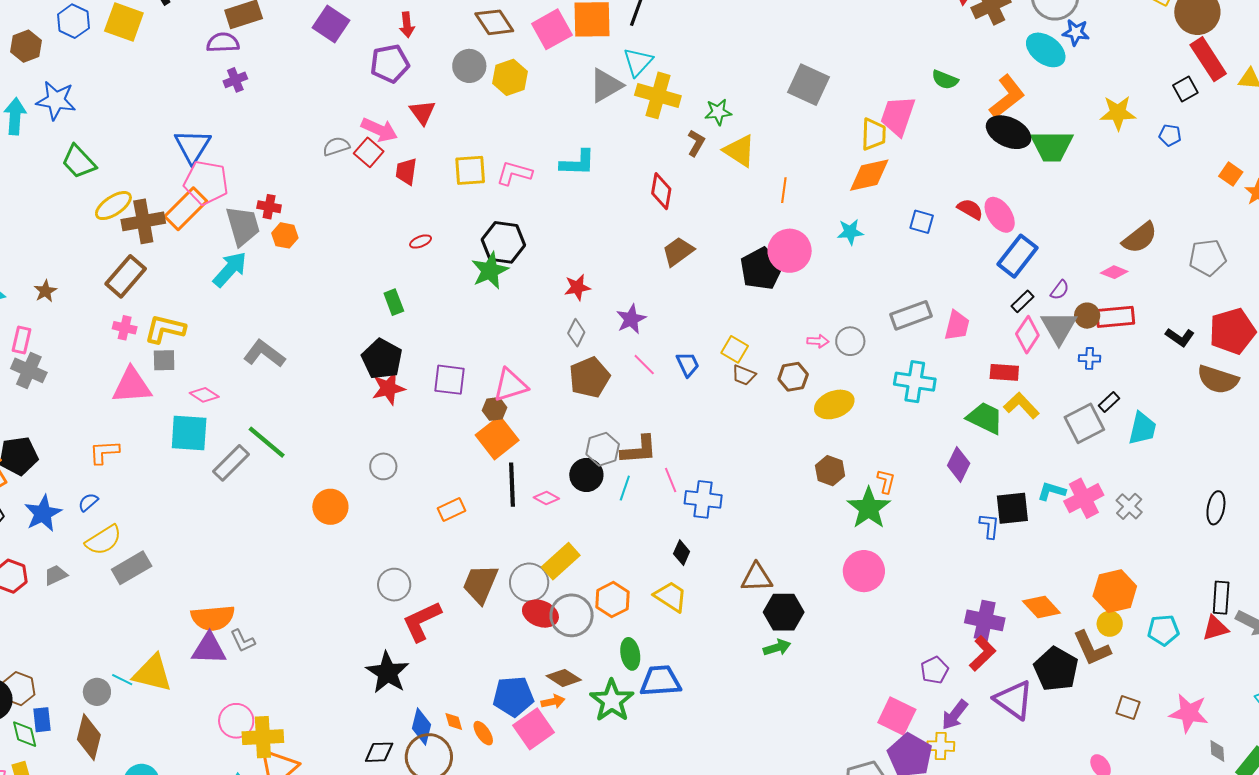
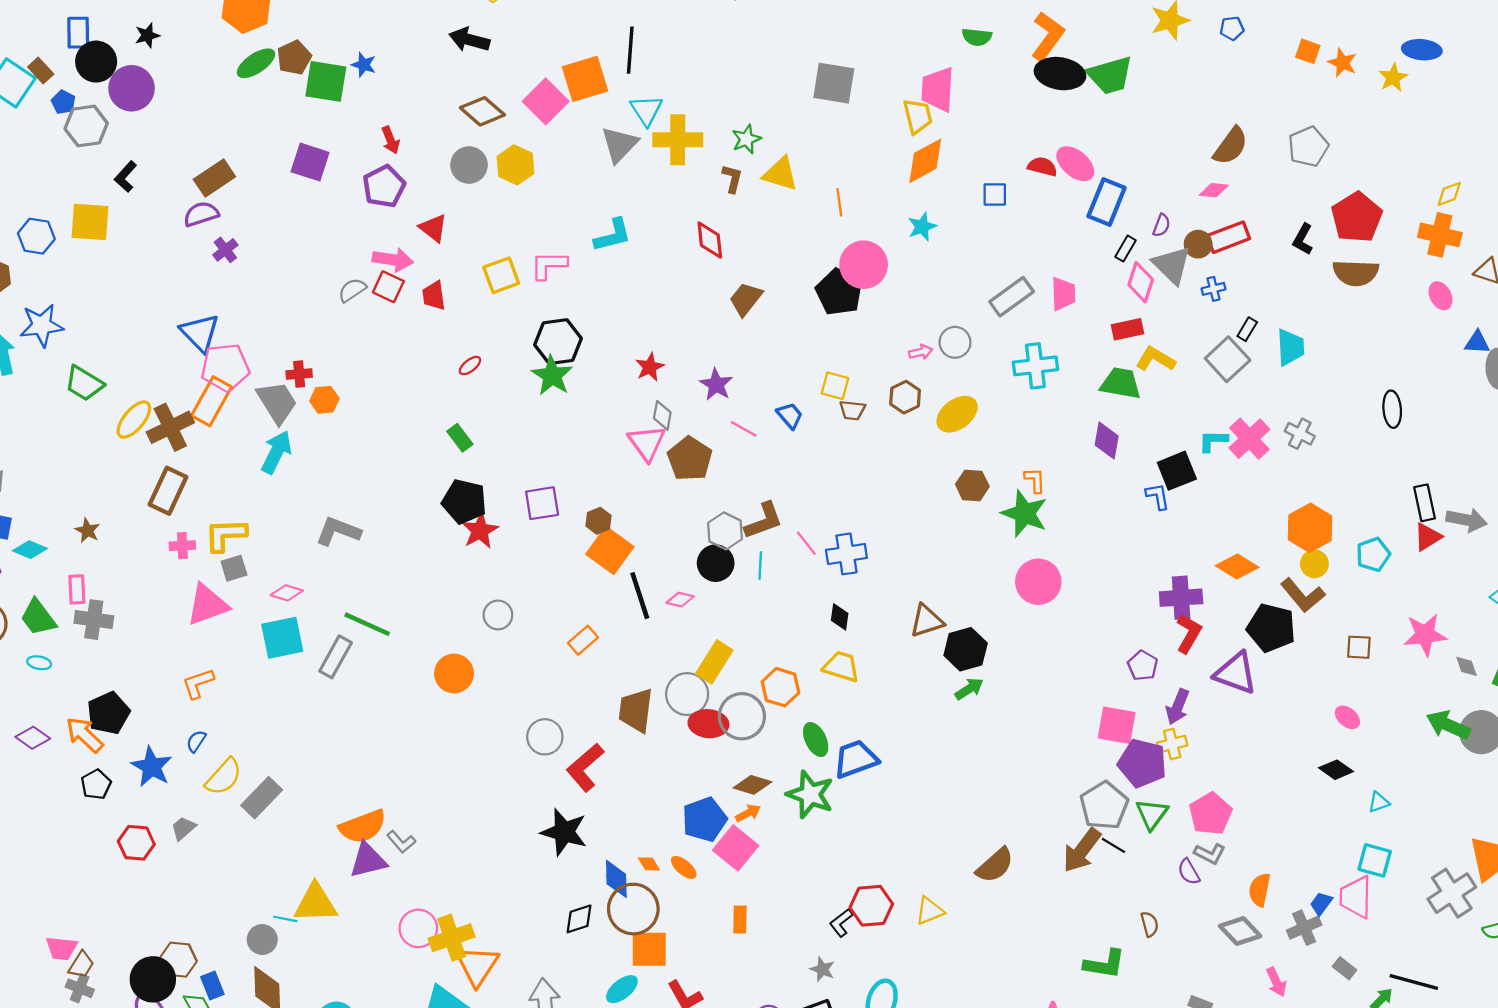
black L-shape: (1180, 337) -> (1303, 239), turned 100
pink triangle: (510, 385) -> (647, 443), moved, turned -33

